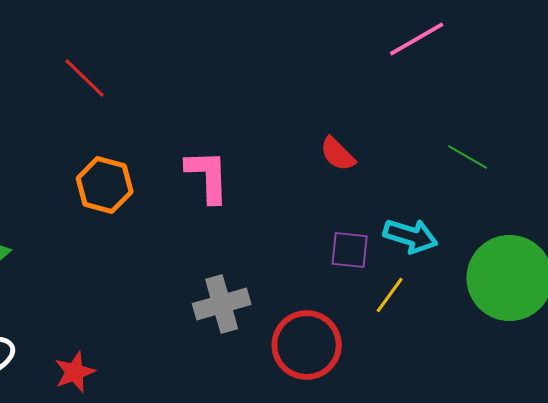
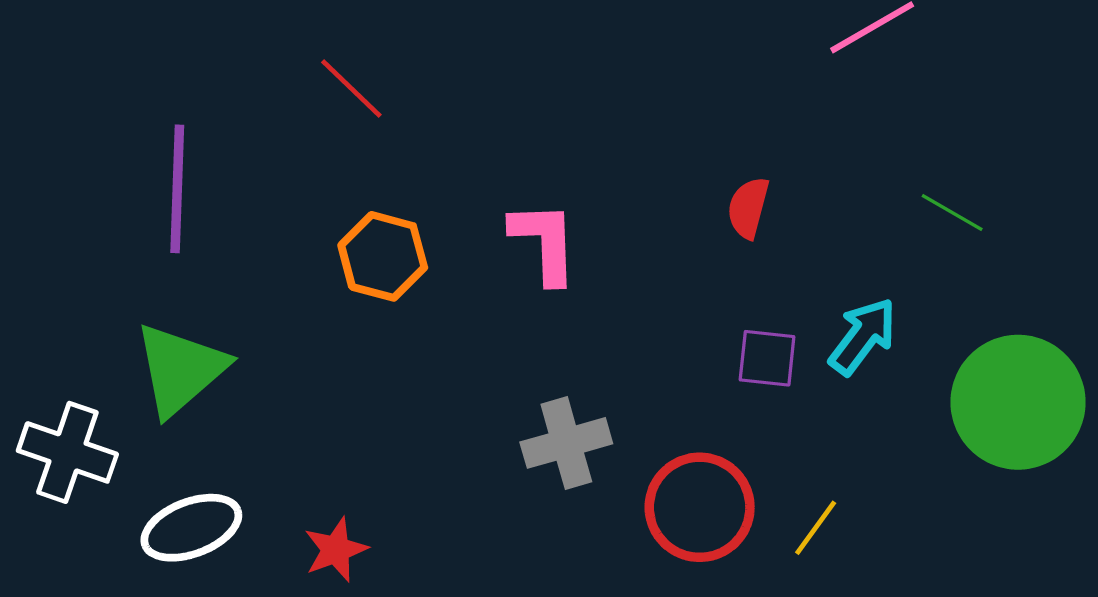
red semicircle: (338, 154) -> (748, 208), turned 60
cyan arrow: (411, 236) -> (863, 336), turned -70
yellow line: (390, 295) -> (816, 528), moved

